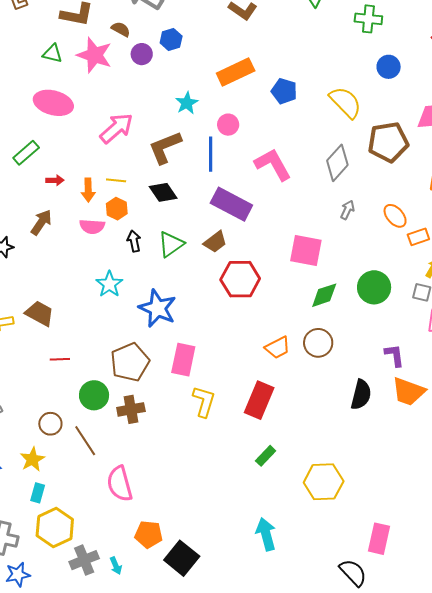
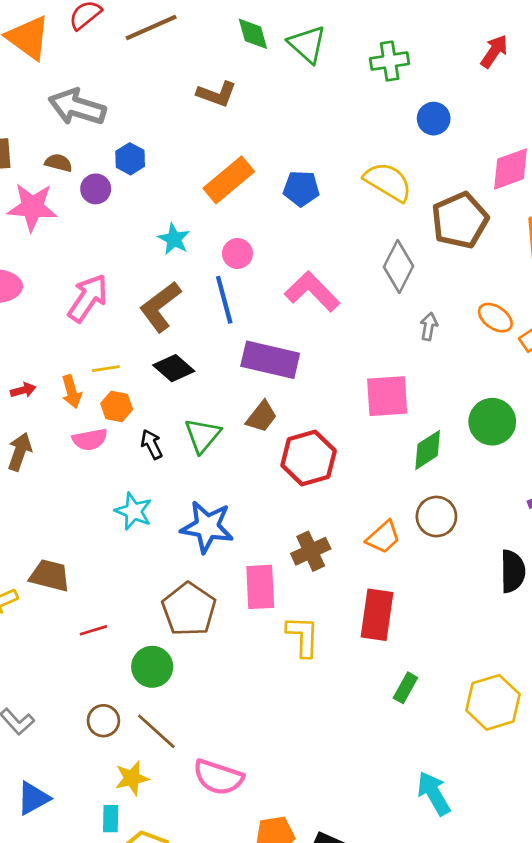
brown cross: (131, 409) -> (311, 551), moved
yellow star: (32, 459) -> (132, 778), moved, turned 30
pink semicircle: (120, 484) -> (218, 777), turned -42

